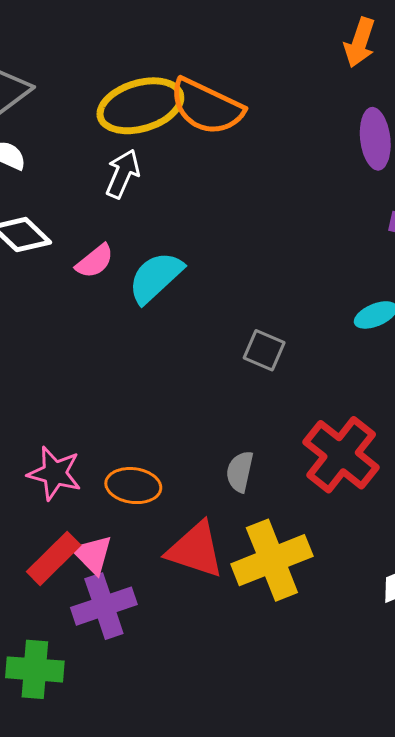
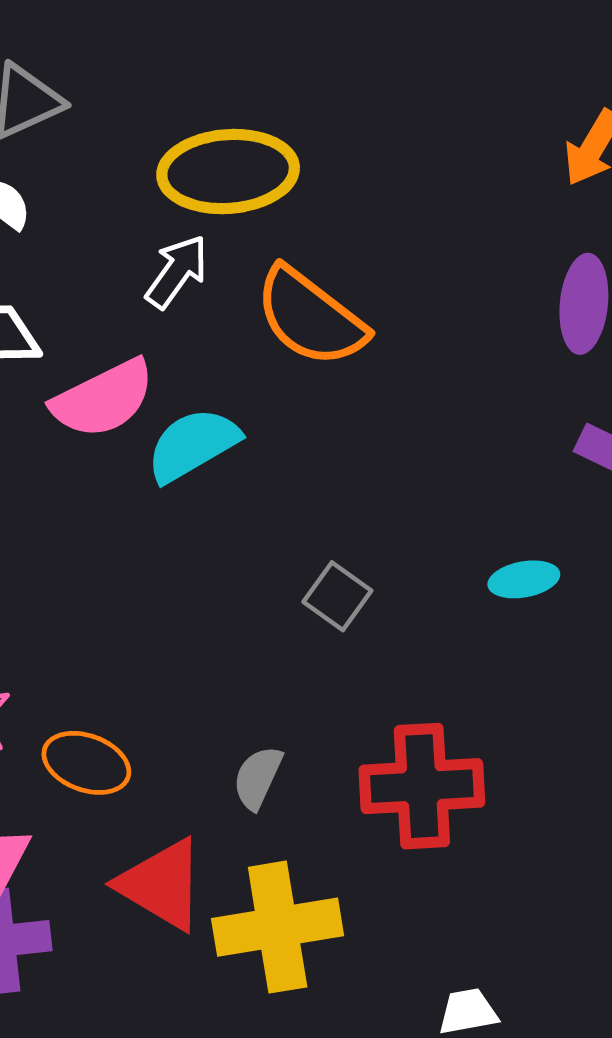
orange semicircle: (207, 107) -> (310, 317), moved
pink semicircle: (95, 261) -> (103, 399), size x1.6
red cross: (341, 455) -> (422, 786), turned 36

